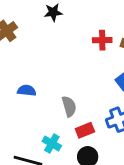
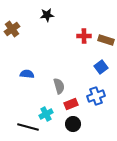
cyan cross: (52, 144) -> (46, 114), turned 32

